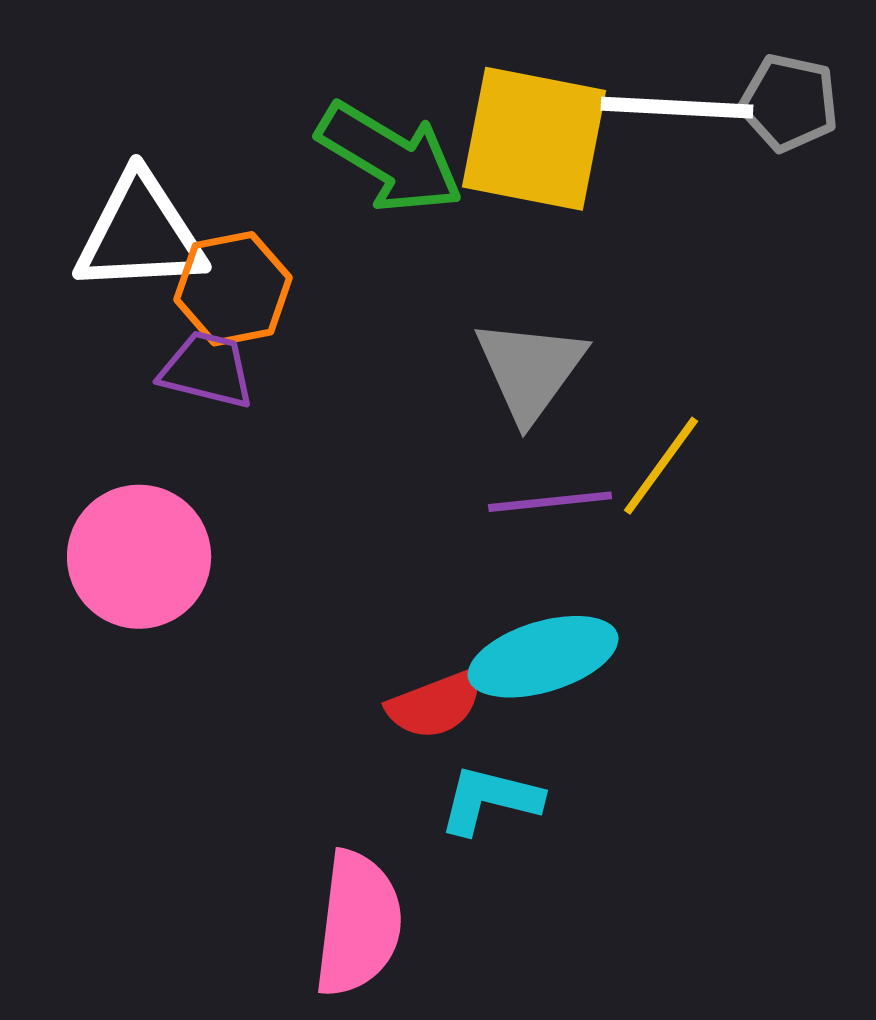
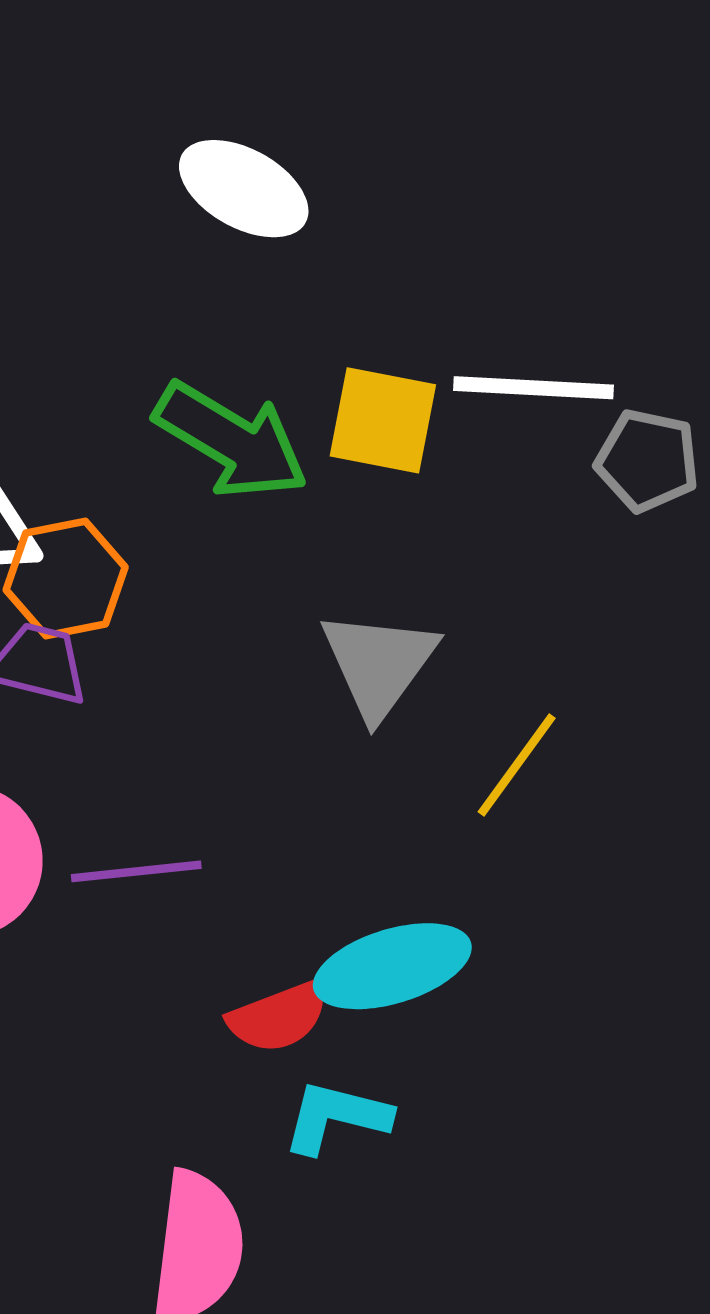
gray pentagon: (789, 103) -> (647, 460), moved
yellow square: (534, 139) -> (383, 420), size x0.7
purple line: (550, 502) -> (136, 871), moved

